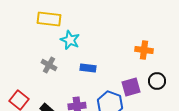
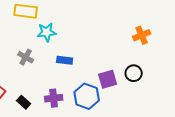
cyan star: (70, 40) -> (47, 32), turned -30
orange cross: (144, 50) -> (142, 35), moved, turned -30

